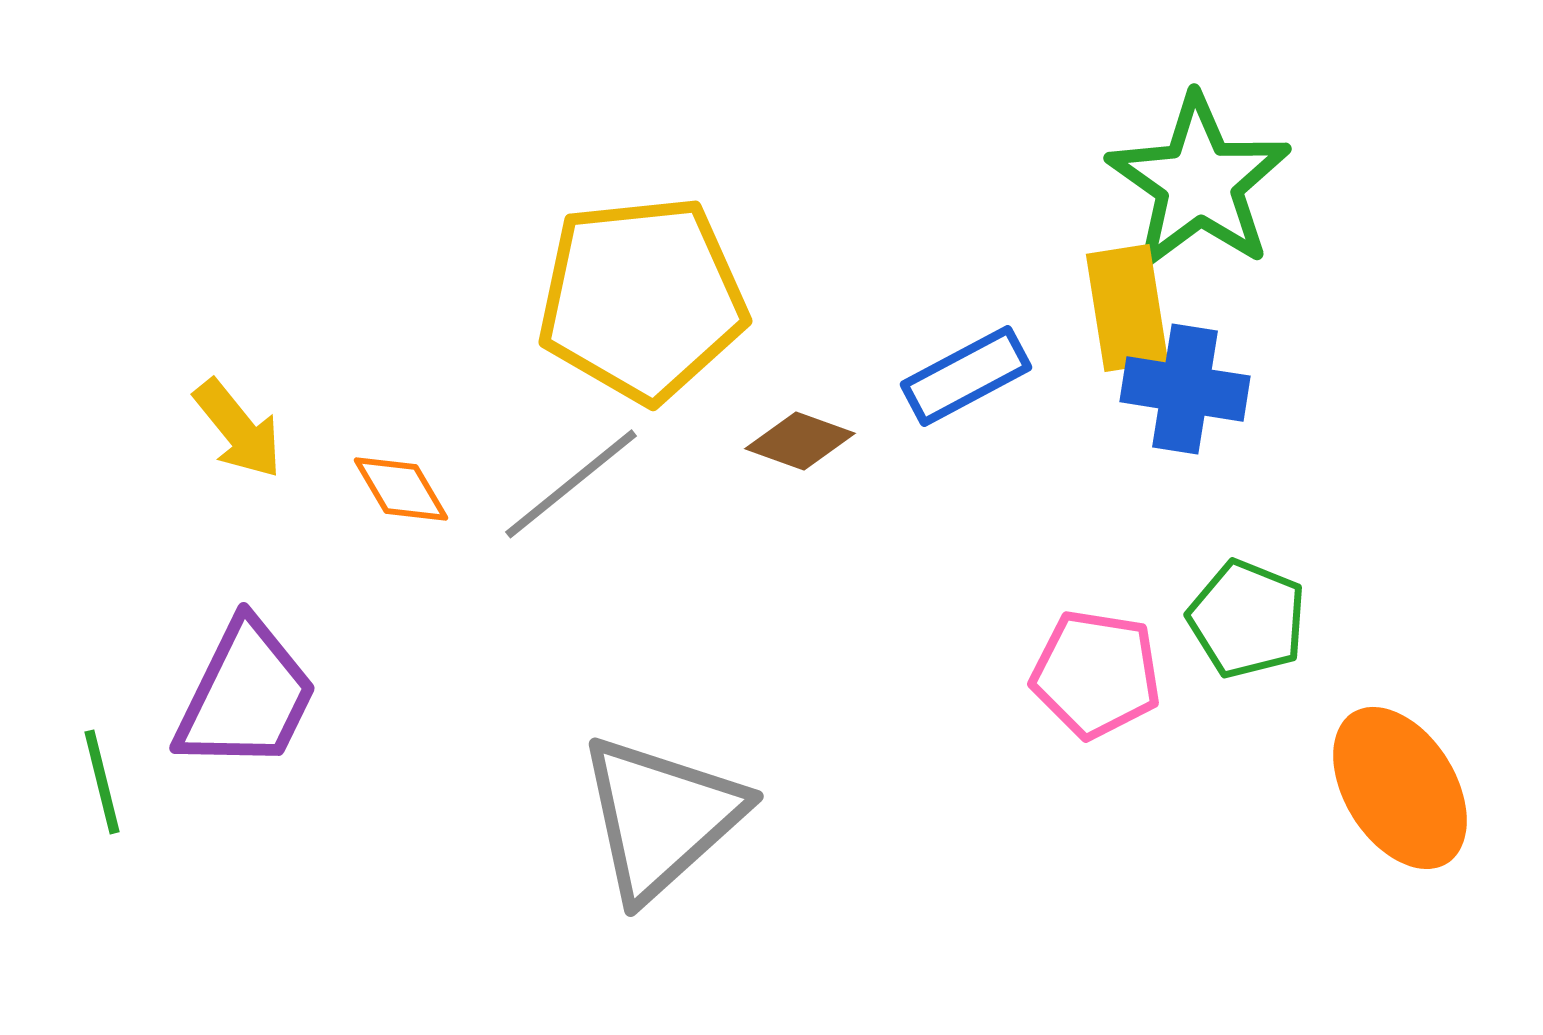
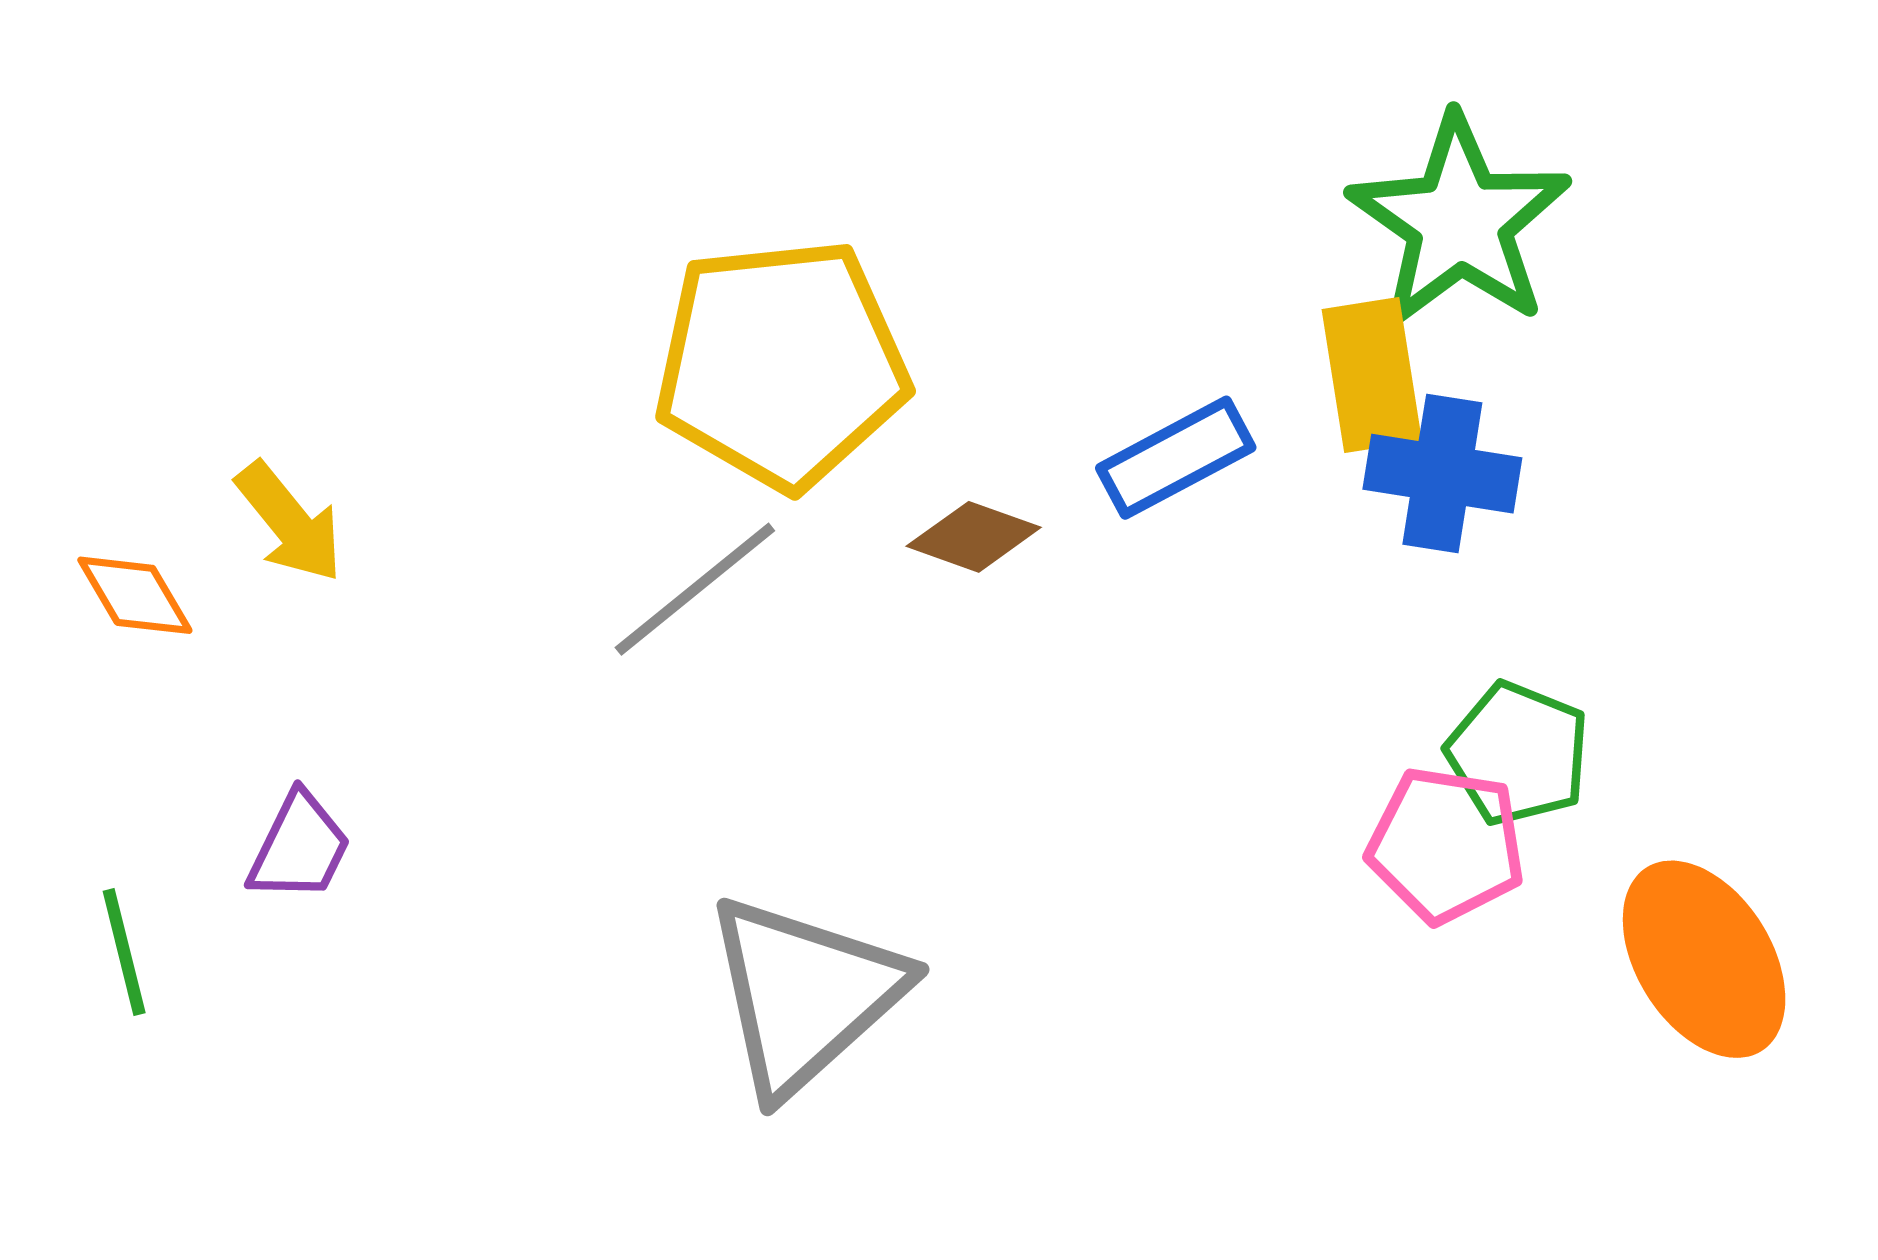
orange diamond: (401, 489) -> (135, 595), moved
pink pentagon: (1096, 674) -> (1446, 845), moved
purple trapezoid: (246, 696) -> (299, 847), size x0.6

